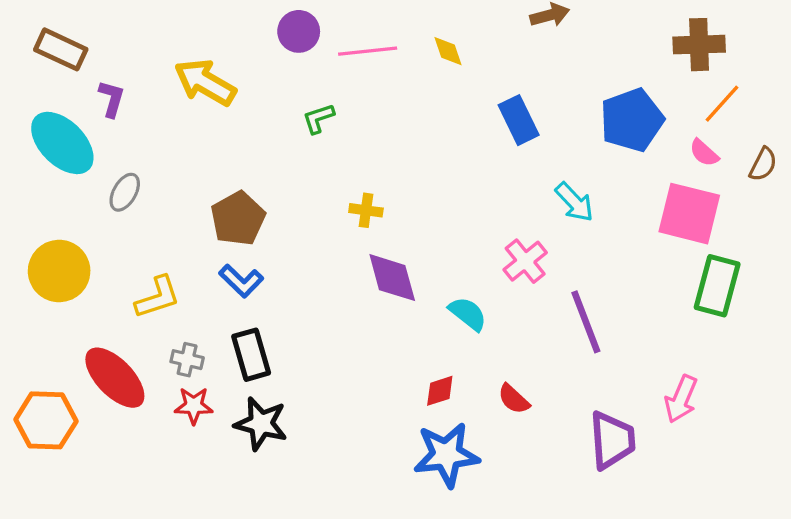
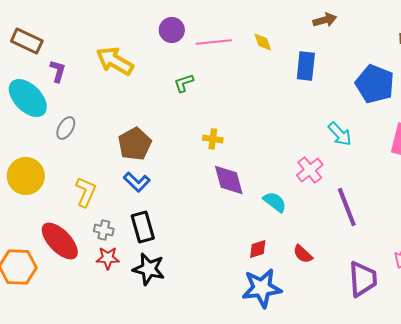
blue rectangle: (519, 120) -> (306, 66), moved, turned 32
blue pentagon: (632, 120) -> (375, 84), turned -30
yellow L-shape: (158, 297) -> (86, 192), turned -48

